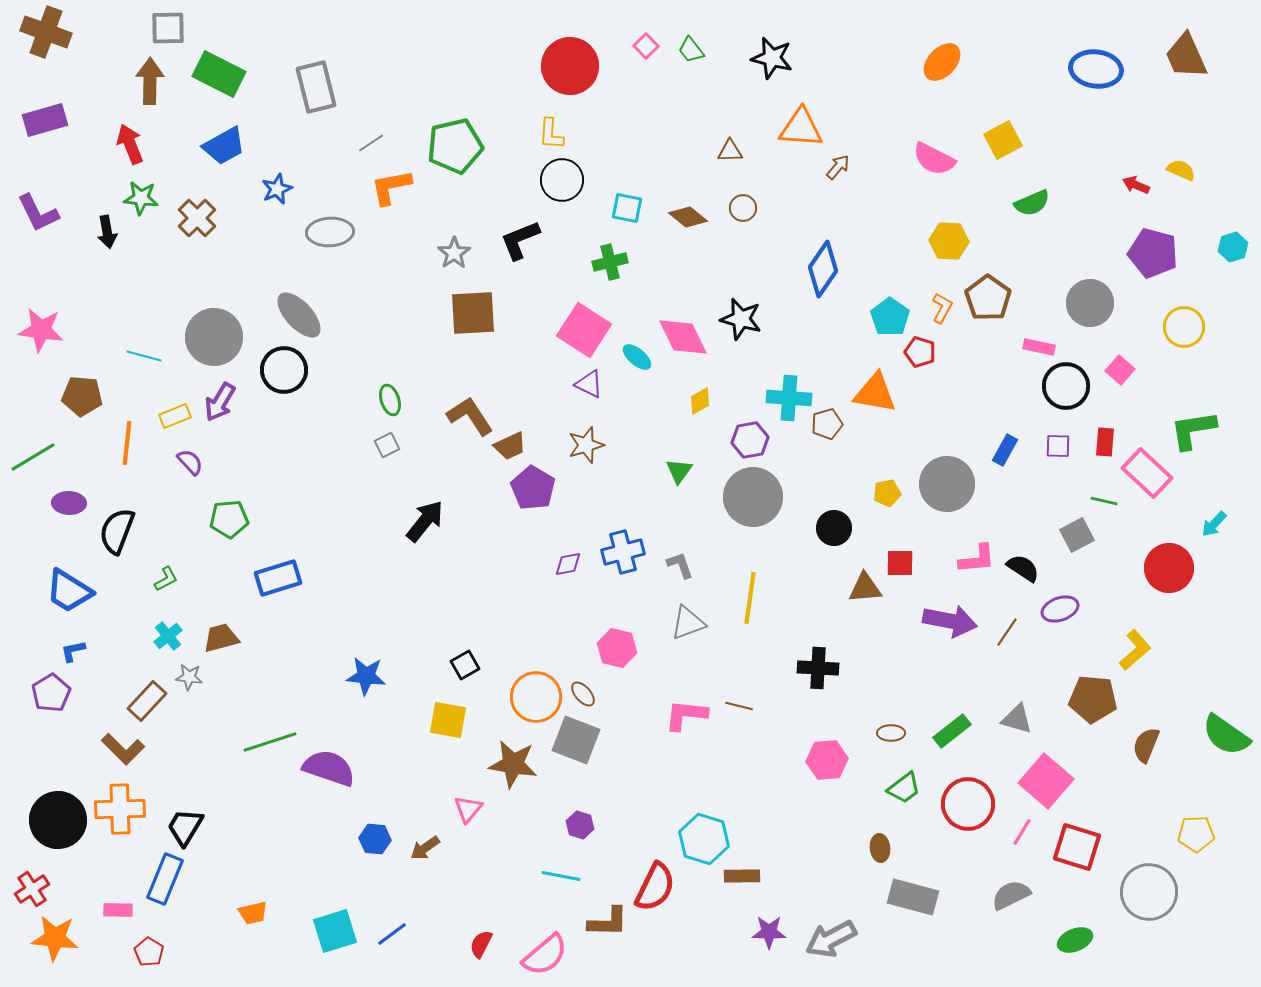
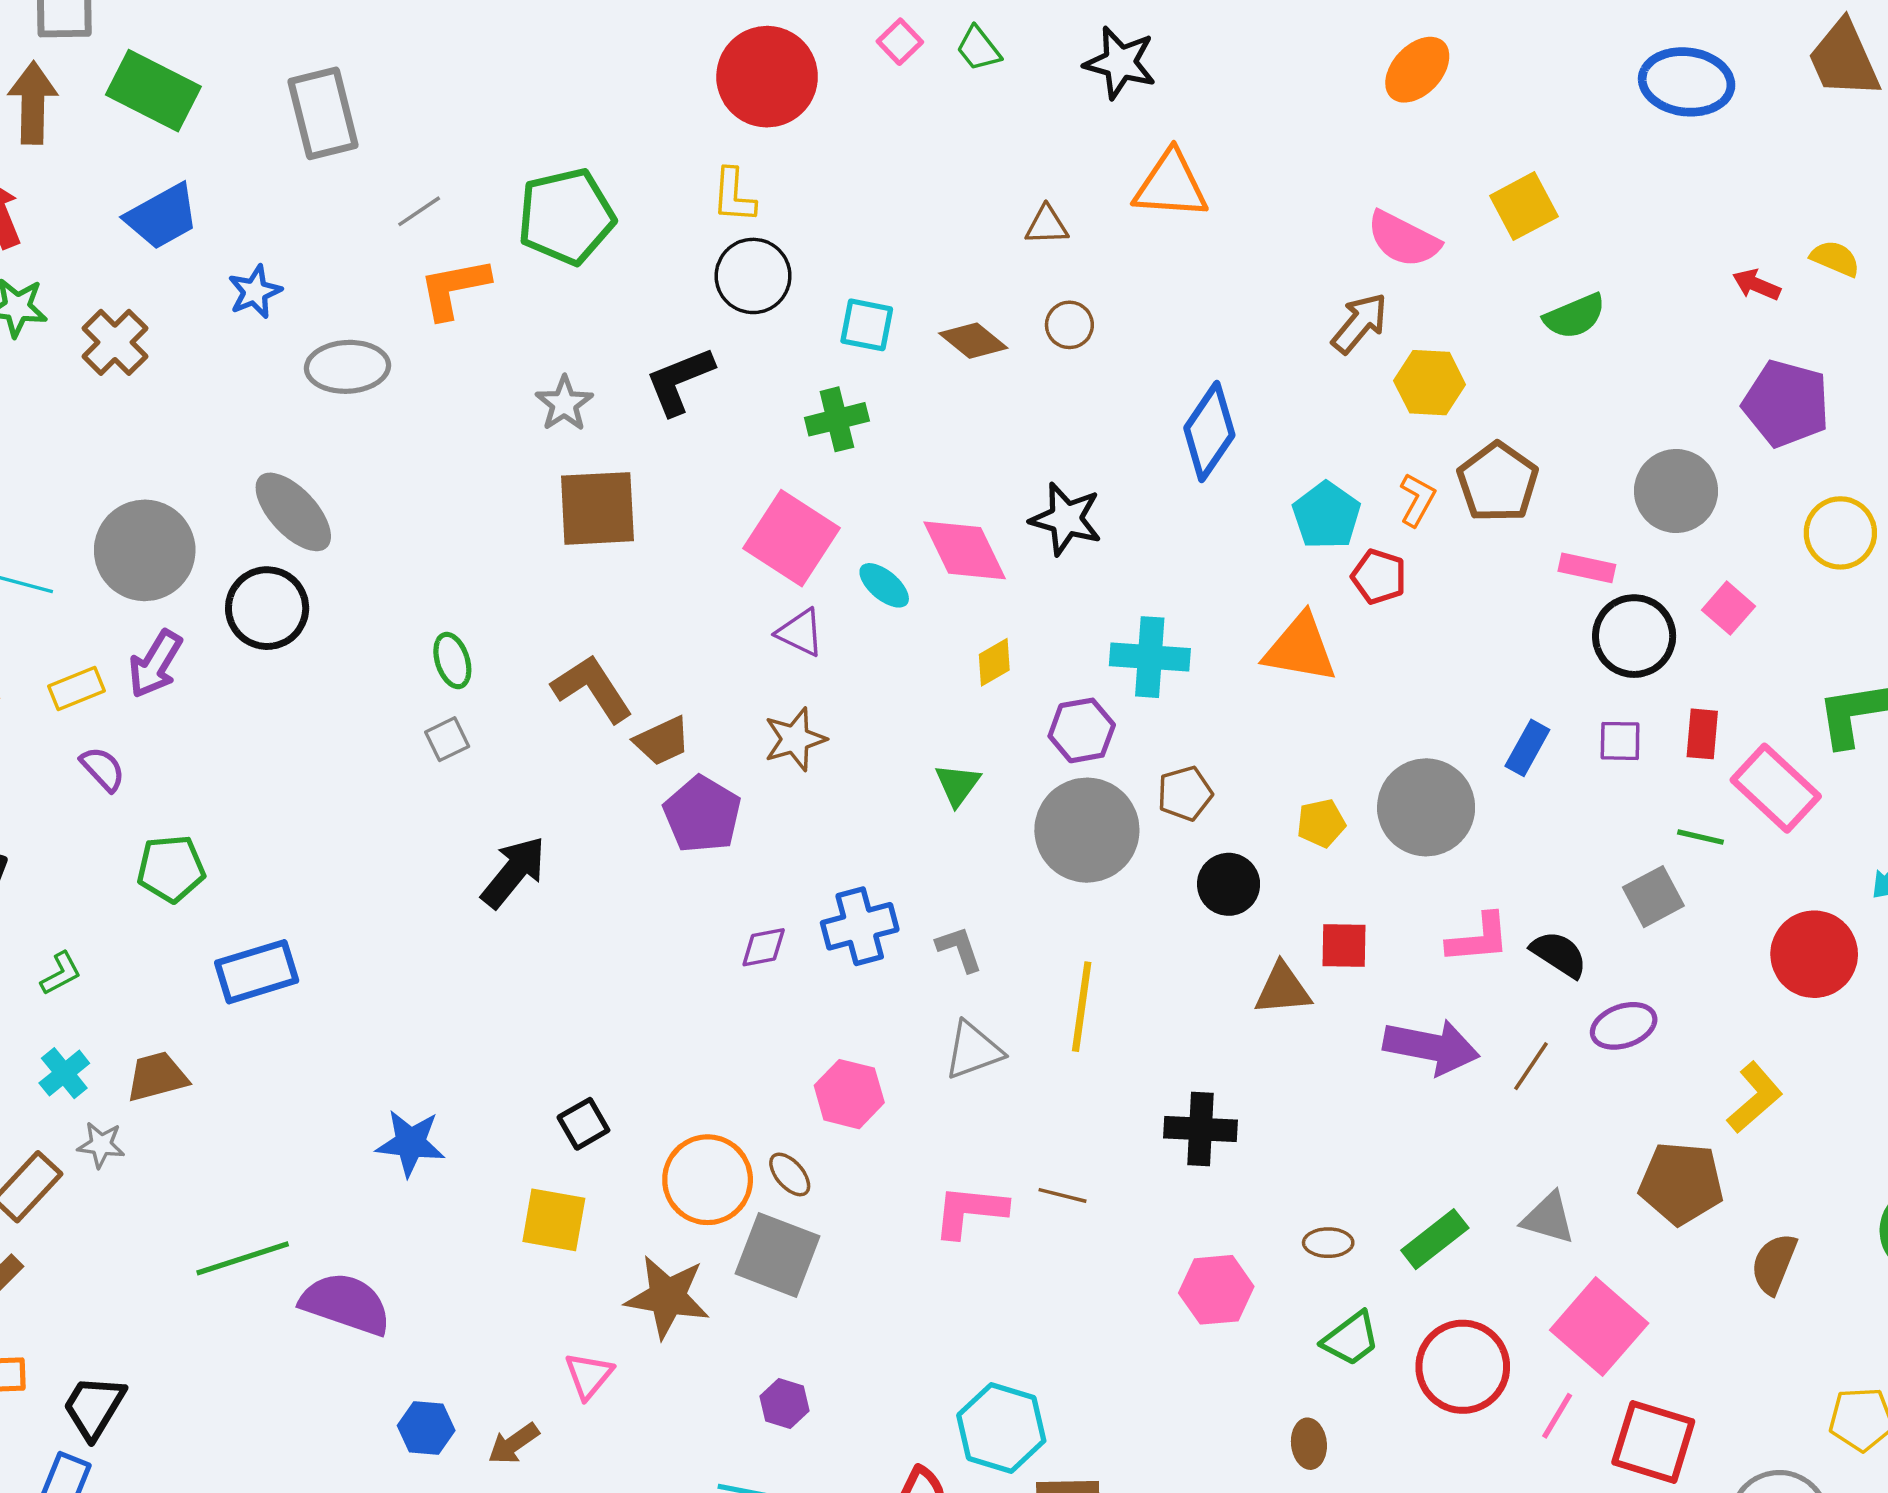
brown arrow: (838, 167) -> (1360, 323), moved, size x1.4
brown pentagon: (827, 424) -> (1185, 793), moved

